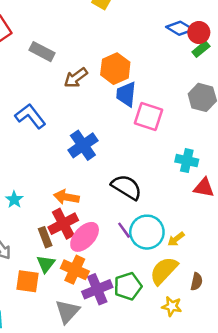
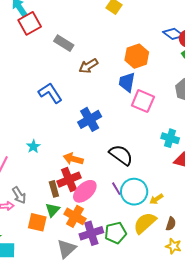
orange hexagon: (115, 69) -> (137, 56), moved
cyan star: (14, 200) -> (33, 146), moved
brown semicircle: (197, 282) -> (171, 224), moved
yellow star: (172, 306) -> (173, 246), moved

